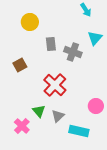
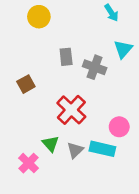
yellow circle: (30, 22) -> (39, 17), moved
pink circle: (96, 106) -> (119, 127), moved
cyan rectangle: (79, 131) -> (102, 149), moved

